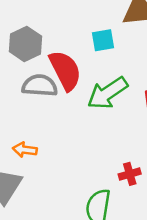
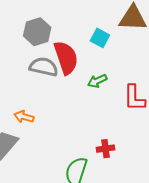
cyan square: (103, 40) -> (100, 38), turned 30
green arrow: (107, 93) -> (97, 81), size x0.6

